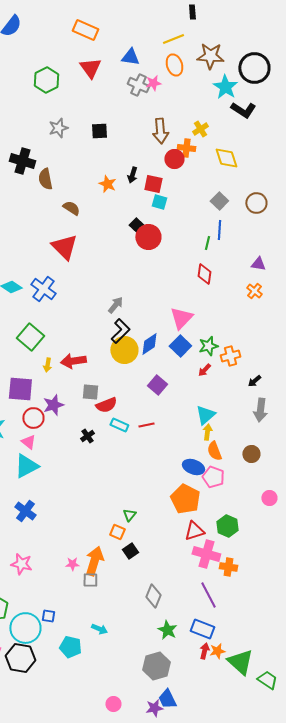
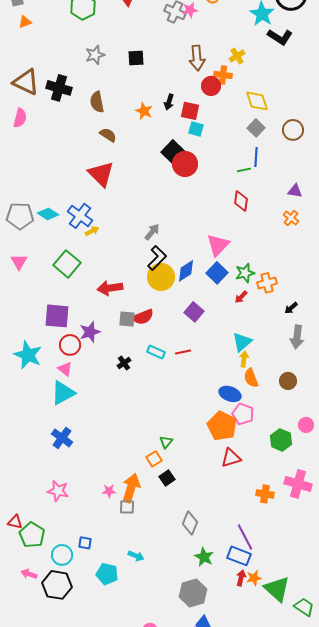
yellow diamond: (226, 158) -> (257, 101), moved
brown semicircle: (45, 179) -> (97, 102), moved
black square: (136, 225) -> (173, 152), size x1.6
green line: (207, 243) -> (244, 170), turned 64
yellow arrow: (47, 365) -> (92, 231), moved, turned -128
red semicircle: (106, 405) -> (143, 317), moved
pink pentagon: (213, 477) -> (243, 414), moved
green hexagon: (227, 526) -> (281, 440), moved
orange square: (117, 532) -> (154, 459), turned 35
pink cross: (206, 554) -> (298, 484), moved
purple line: (208, 595) -> (245, 537), moved
cyan circle: (25, 628) -> (62, 555), size x0.7

